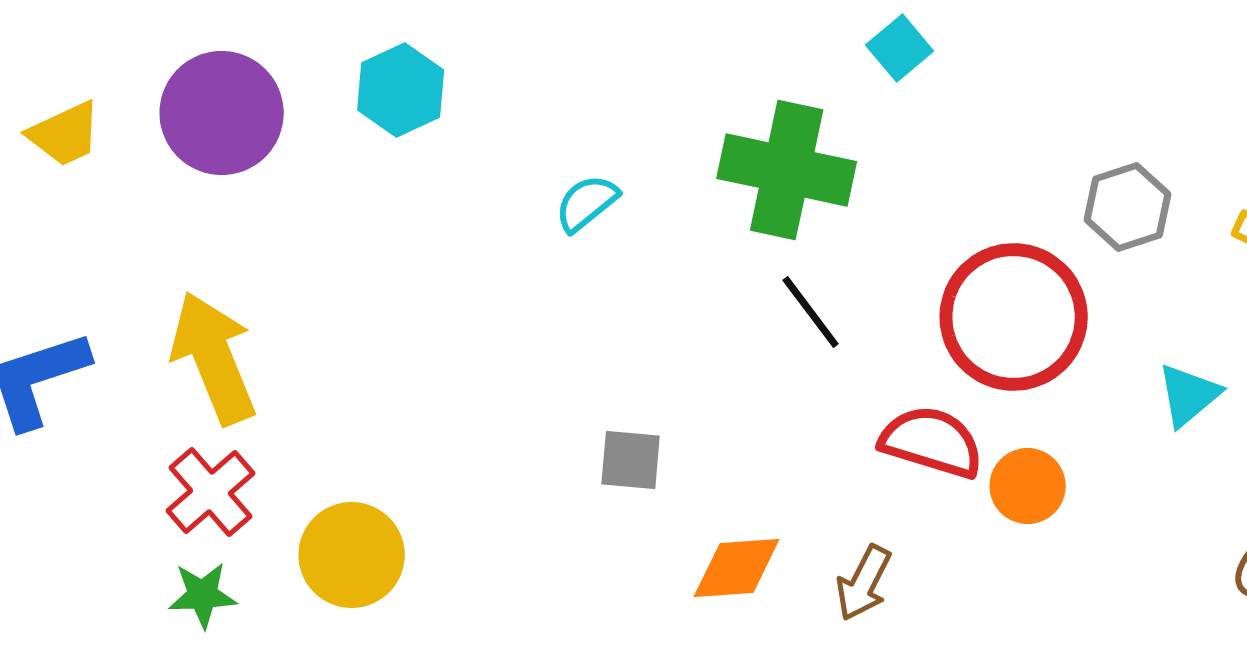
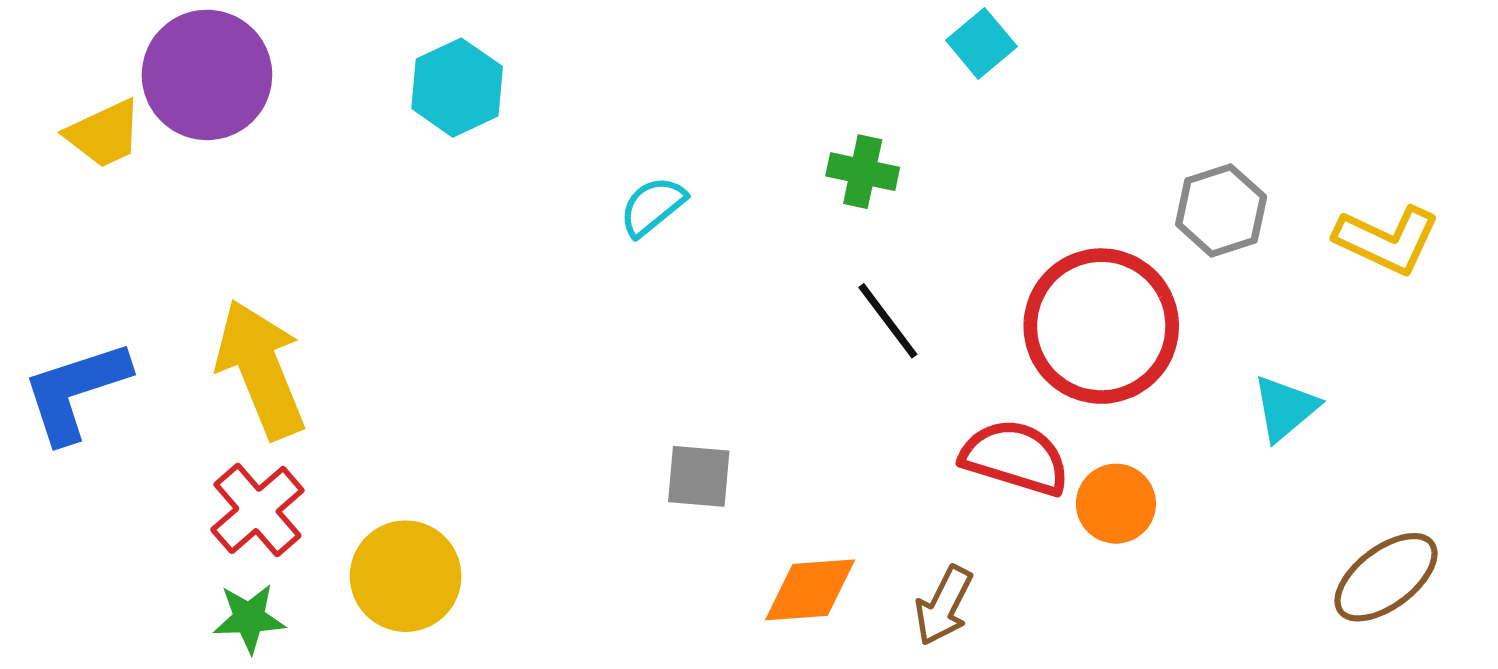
purple circle: (222, 113) -> (207, 75), moved
green cross: (787, 170) -> (863, 172), size x0.5

